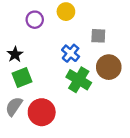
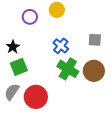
gray square: (98, 36) -> (95, 40), moved
brown circle: (109, 67) -> (94, 71), moved

